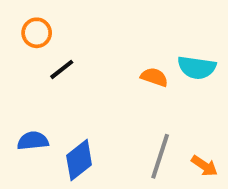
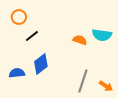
blue diamond: (79, 160) -> (41, 64), moved

